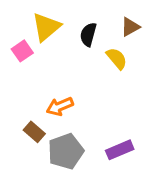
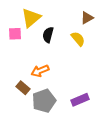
black semicircle: (88, 34) -> (48, 35), moved
pink square: (22, 51) -> (15, 34), turned 32

